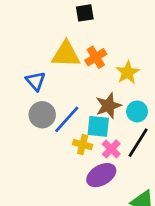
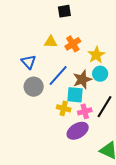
yellow triangle: (66, 54) -> (51, 42), size x0.6
cyan circle: (137, 111) -> (100, 74), moved
blue line: (67, 119) -> (58, 76), moved
pink cross: (111, 149) -> (85, 111), turned 32

